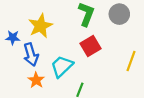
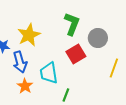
gray circle: (119, 14) -> (98, 38), moved
cyan trapezoid: (62, 66) -> (49, 73), turned -55

